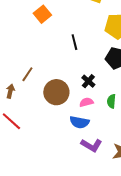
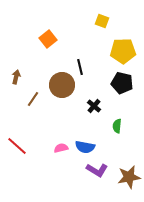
brown arrow: (10, 91) -> (16, 77), moved
brown circle: (56, 92) -> (62, 85), moved
pink semicircle: (86, 102) -> (61, 148), moved

